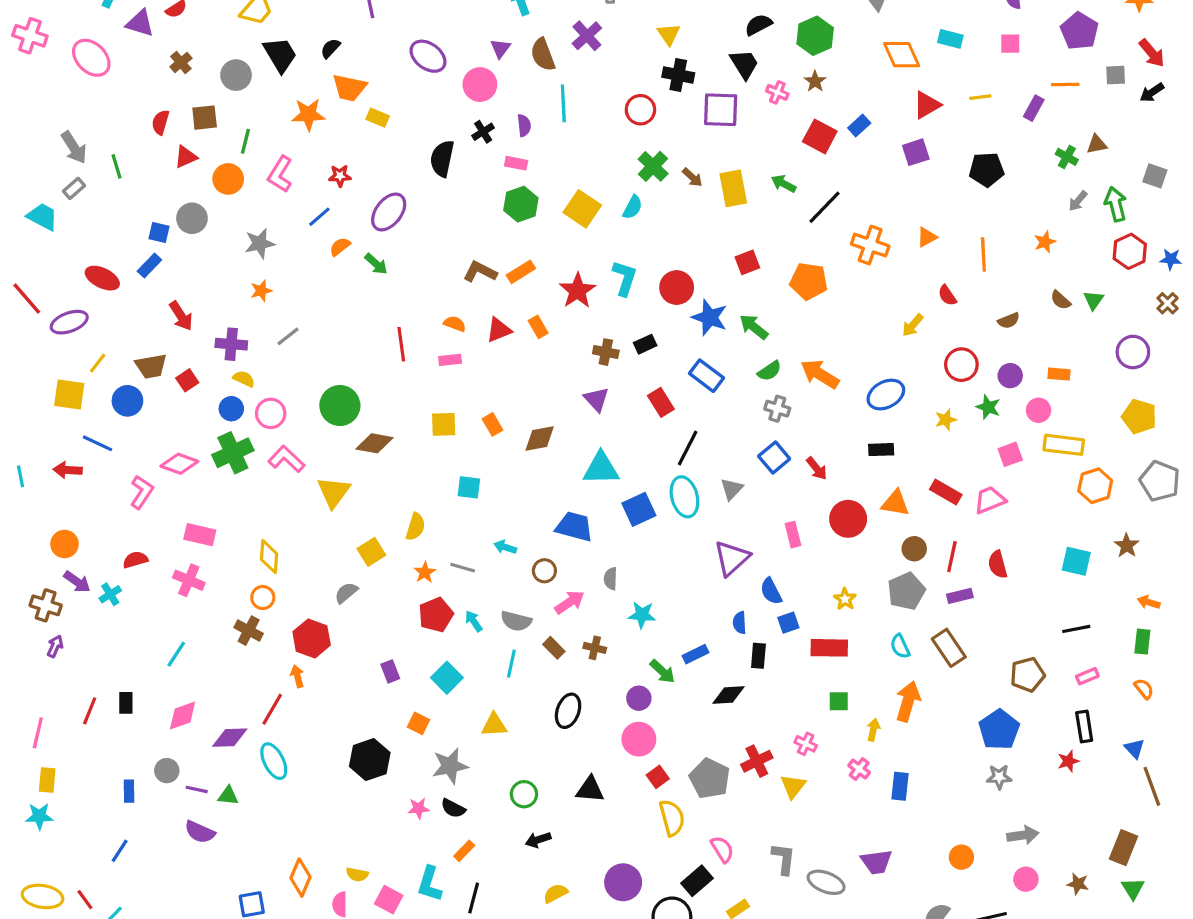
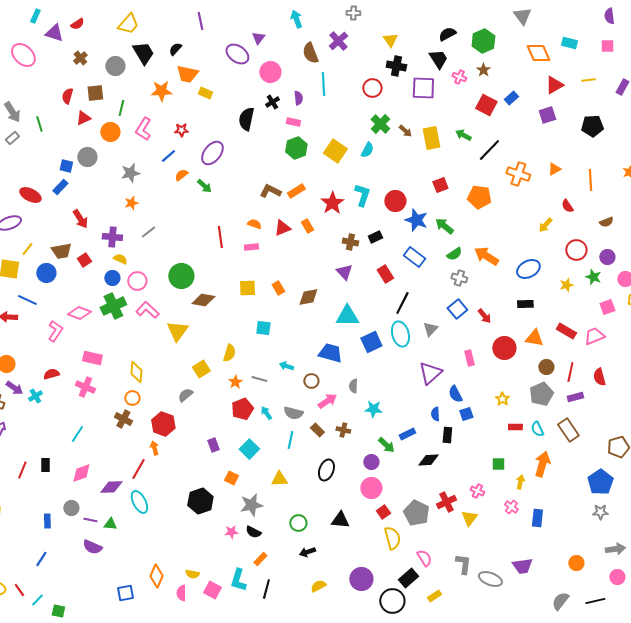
purple triangle: (500, 48) -> (258, 38), moved
red rectangle: (829, 648) -> (515, 427), moved, size x0.6

